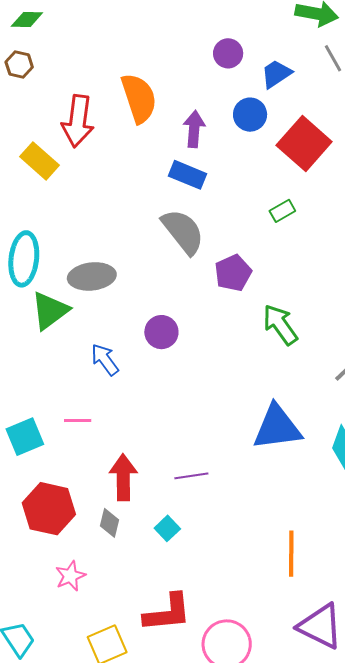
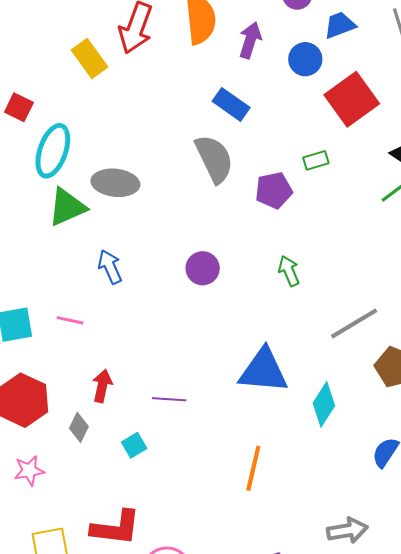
purple arrow: (194, 129) -> (250, 40), moved
purple pentagon: (233, 273) -> (274, 190), moved
green arrow: (280, 325) -> (289, 271), size x0.7
purple circle: (161, 332) -> (203, 268), moved
red arrow: (123, 477) -> (102, 386), size x0.7
orange line: (291, 554) -> (253, 468), moved

